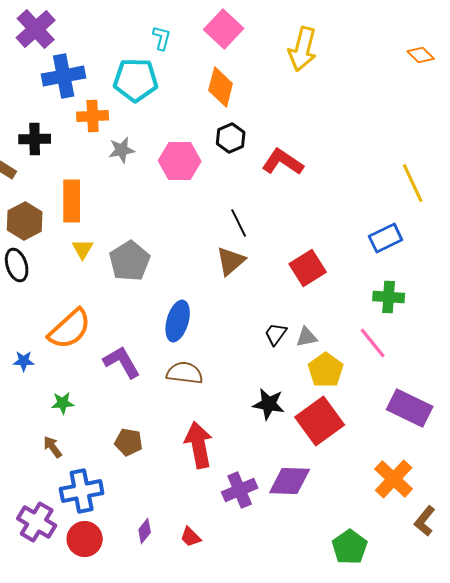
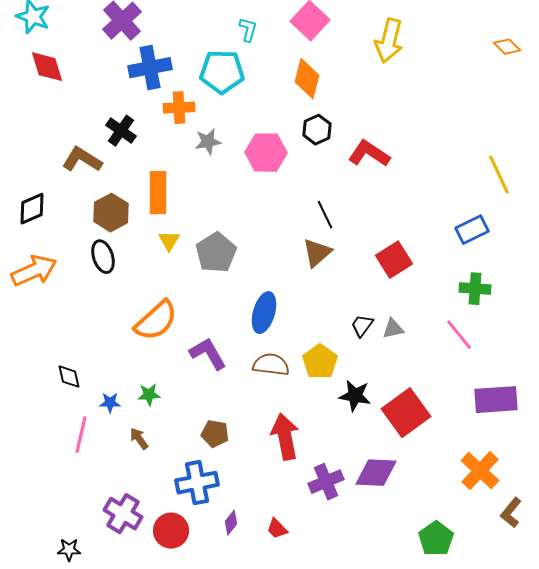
black cross: (35, 139) -> (121, 131), turned 36
blue star: (24, 361) -> (110, 403), moved
yellow pentagon: (326, 370) -> (320, 362), moved
purple rectangle: (410, 408) -> (496, 400), turned -30
blue cross: (82, 491) -> (197, 483), moved

